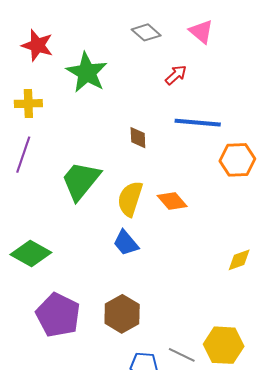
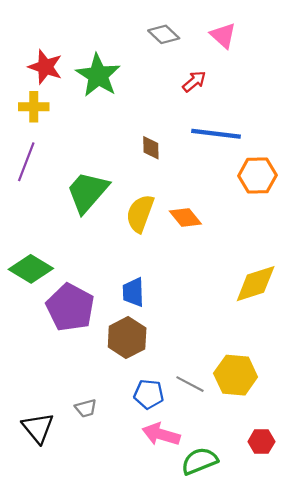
red star: (37, 45) -> (45, 67), moved
blue trapezoid: (126, 243) -> (133, 292), moved, turned 36
yellow diamond: (239, 260) -> (256, 284), size x1.6
purple pentagon: (58, 315) -> (70, 307), moved

